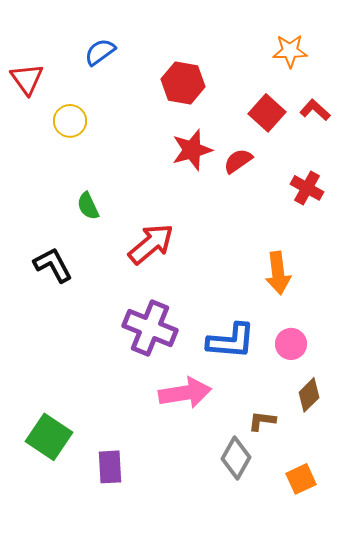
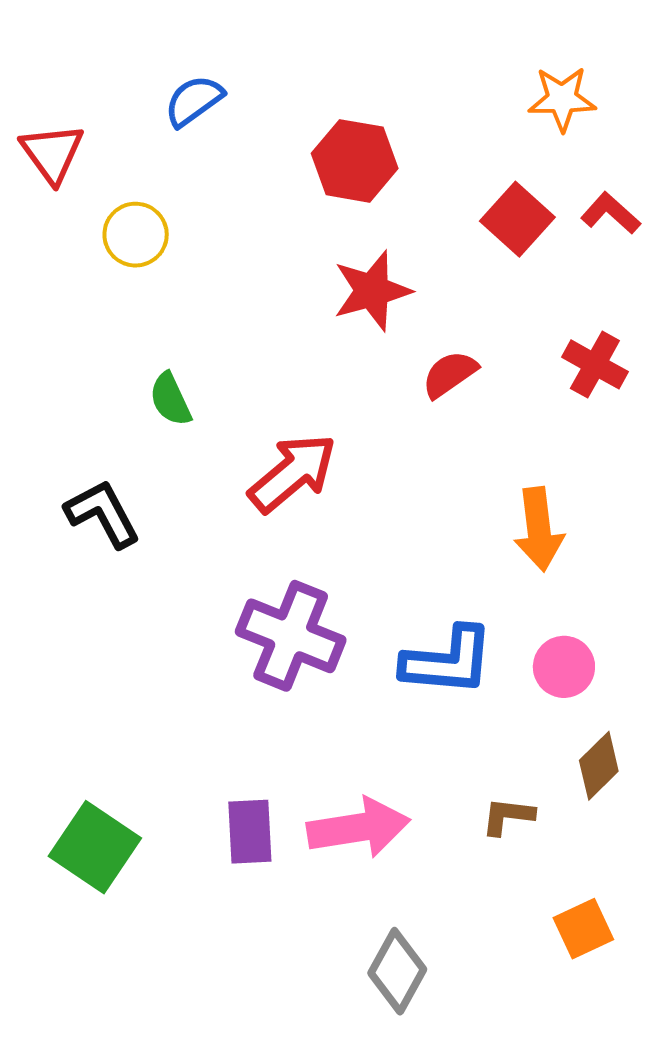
red semicircle: (238, 161) -> (450, 374), moved
pink arrow: (185, 393) -> (358, 828), moved
gray diamond: (236, 458) -> (397, 971), moved
purple rectangle: (110, 467) -> (250, 832), moved

